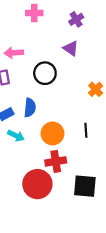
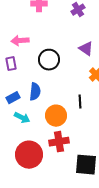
purple triangle: (71, 48) -> (86, 49), moved
black line: (86, 130) -> (80, 102), moved
red circle: (37, 184) -> (29, 155), moved

